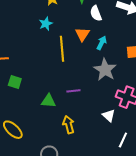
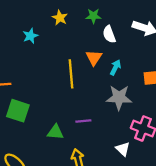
cyan star: (46, 24) -> (30, 36), moved
gray star: (105, 70) -> (119, 98), turned -30
green square: (15, 82) -> (18, 111), size x1.5

